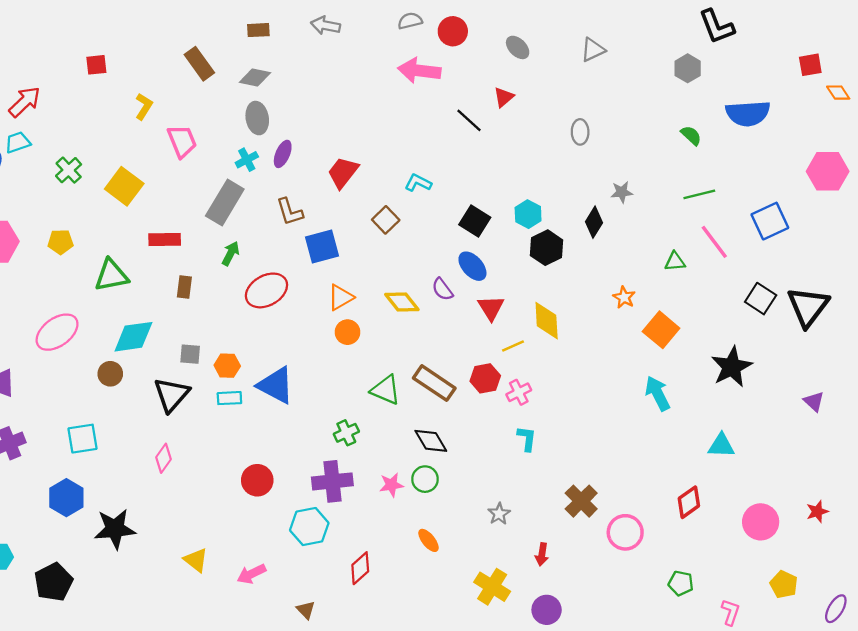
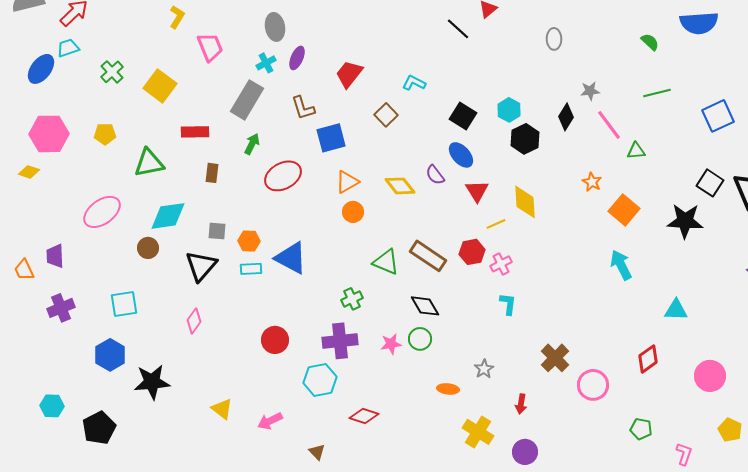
pink line: (714, 242) -> (609, 125), moved
black star: (732, 367) -> (685, 221), moved, turned 30
orange ellipse: (428, 540) -> (448, 389), moved, turned -45
red diamond: (360, 568) -> (364, 416), turned 60

